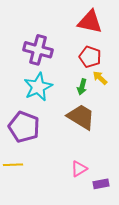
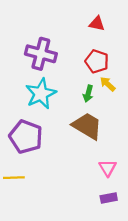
red triangle: (90, 22) -> (97, 24), size x0.6
pink triangle: (79, 169) -> (108, 168), moved, turned -30

